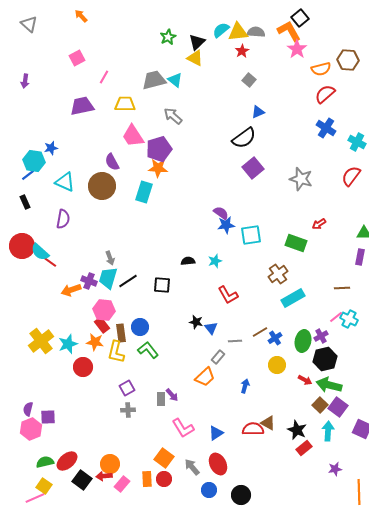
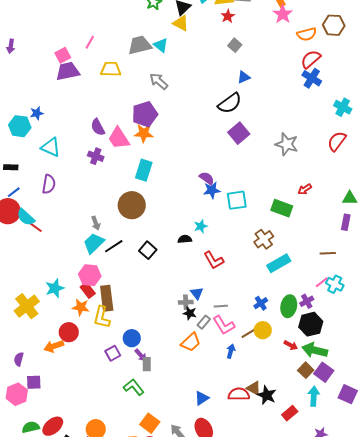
pink square: (77, 58) -> (63, 55), moved
blue cross: (326, 128) -> (312, 78), moved
pink trapezoid: (133, 136) -> (119, 138), moved
blue line: (28, 175) -> (14, 192), moved
brown circle: (102, 186) -> (132, 205), moved
cyan rectangle: (144, 192) -> (144, 170), moved
black rectangle: (25, 202) -> (11, 167), turned -64
black semicircle: (188, 261) -> (185, 239), moved
cyan trapezoid: (108, 278) -> (94, 243), turned 30
purple cross: (89, 281) -> (96, 156), moved
black square: (162, 285) -> (148, 250), turned 36
orange arrow: (71, 290) -> (54, 346), moved
black star: (196, 322) -> (190, 313), moved
blue circle: (140, 327) -> (132, 338), moved
brown line: (260, 332) -> (249, 333), moved
brown rectangle: (121, 333) -> (107, 298), size x1.4
cyan star: (68, 344) -> (55, 288), moved
green L-shape: (148, 350) -> (134, 387), moved
purple arrow: (172, 395) -> (141, 355), moved
purple semicircle: (28, 409) -> (19, 359), moved
gray cross: (128, 410) -> (186, 302), moved
pink L-shape: (183, 428) -> (224, 325), moved
black star: (297, 430) -> (267, 395), moved

